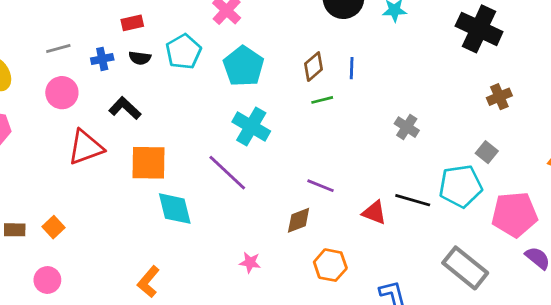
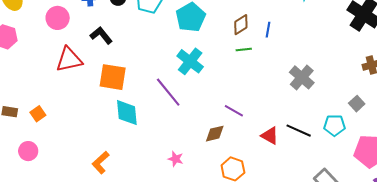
gray cross: (407, 127) -> (302, 77), size x1.4
cyan pentagon: (461, 186) -> (334, 125), size x0.7

